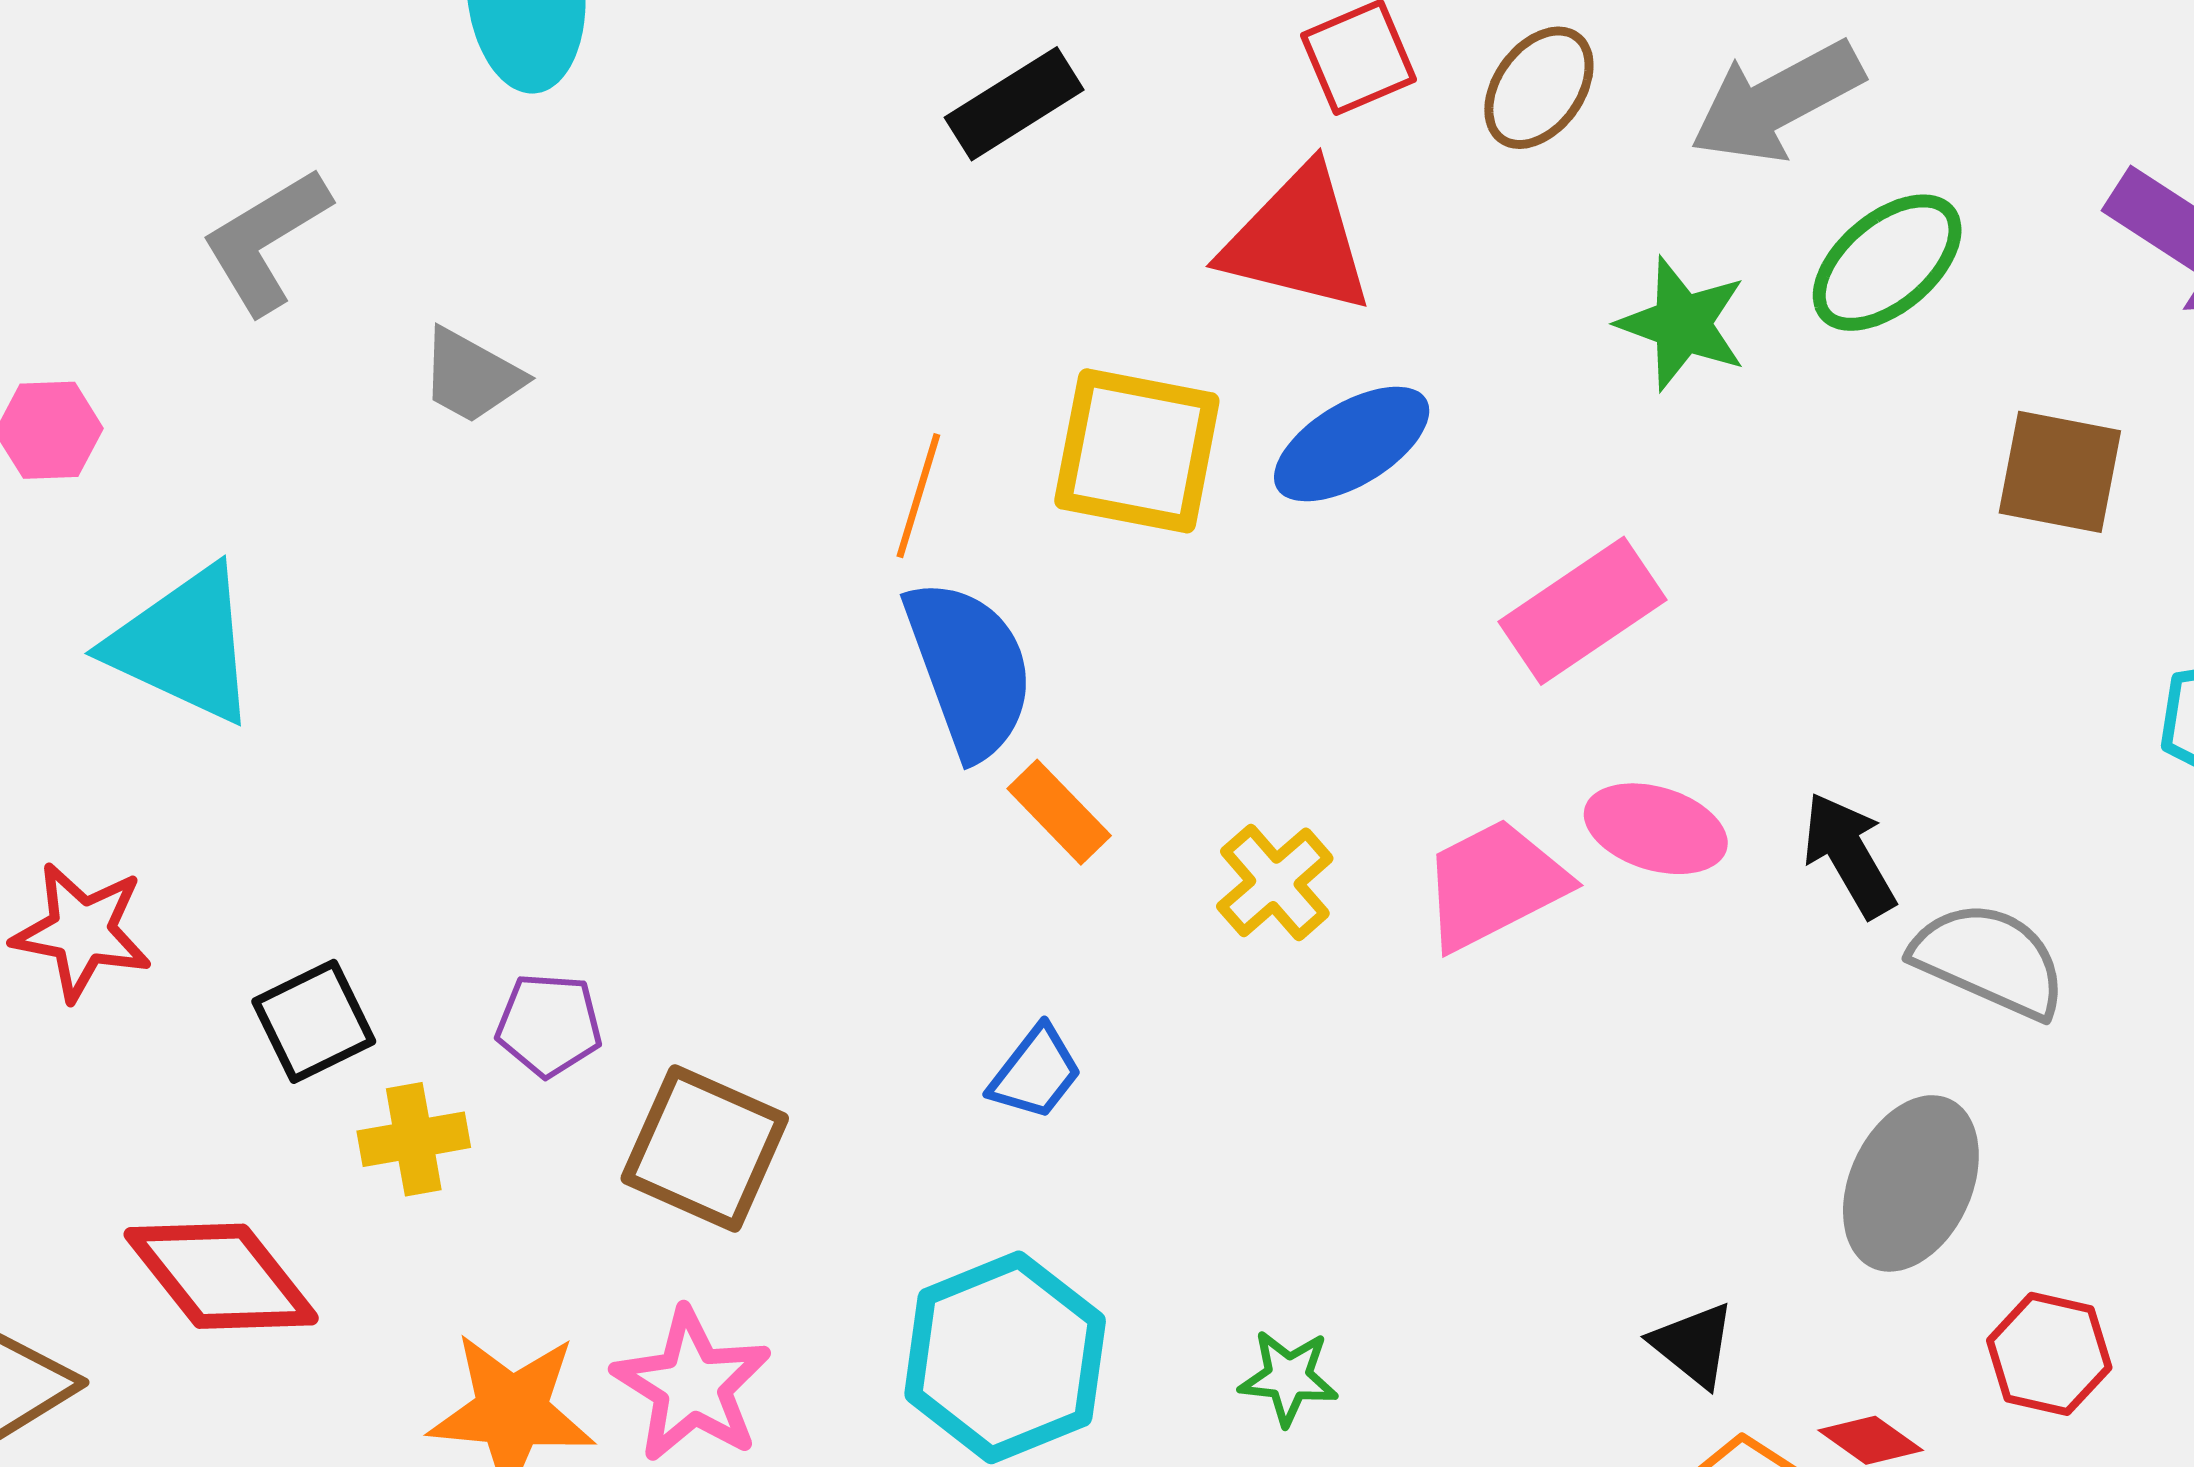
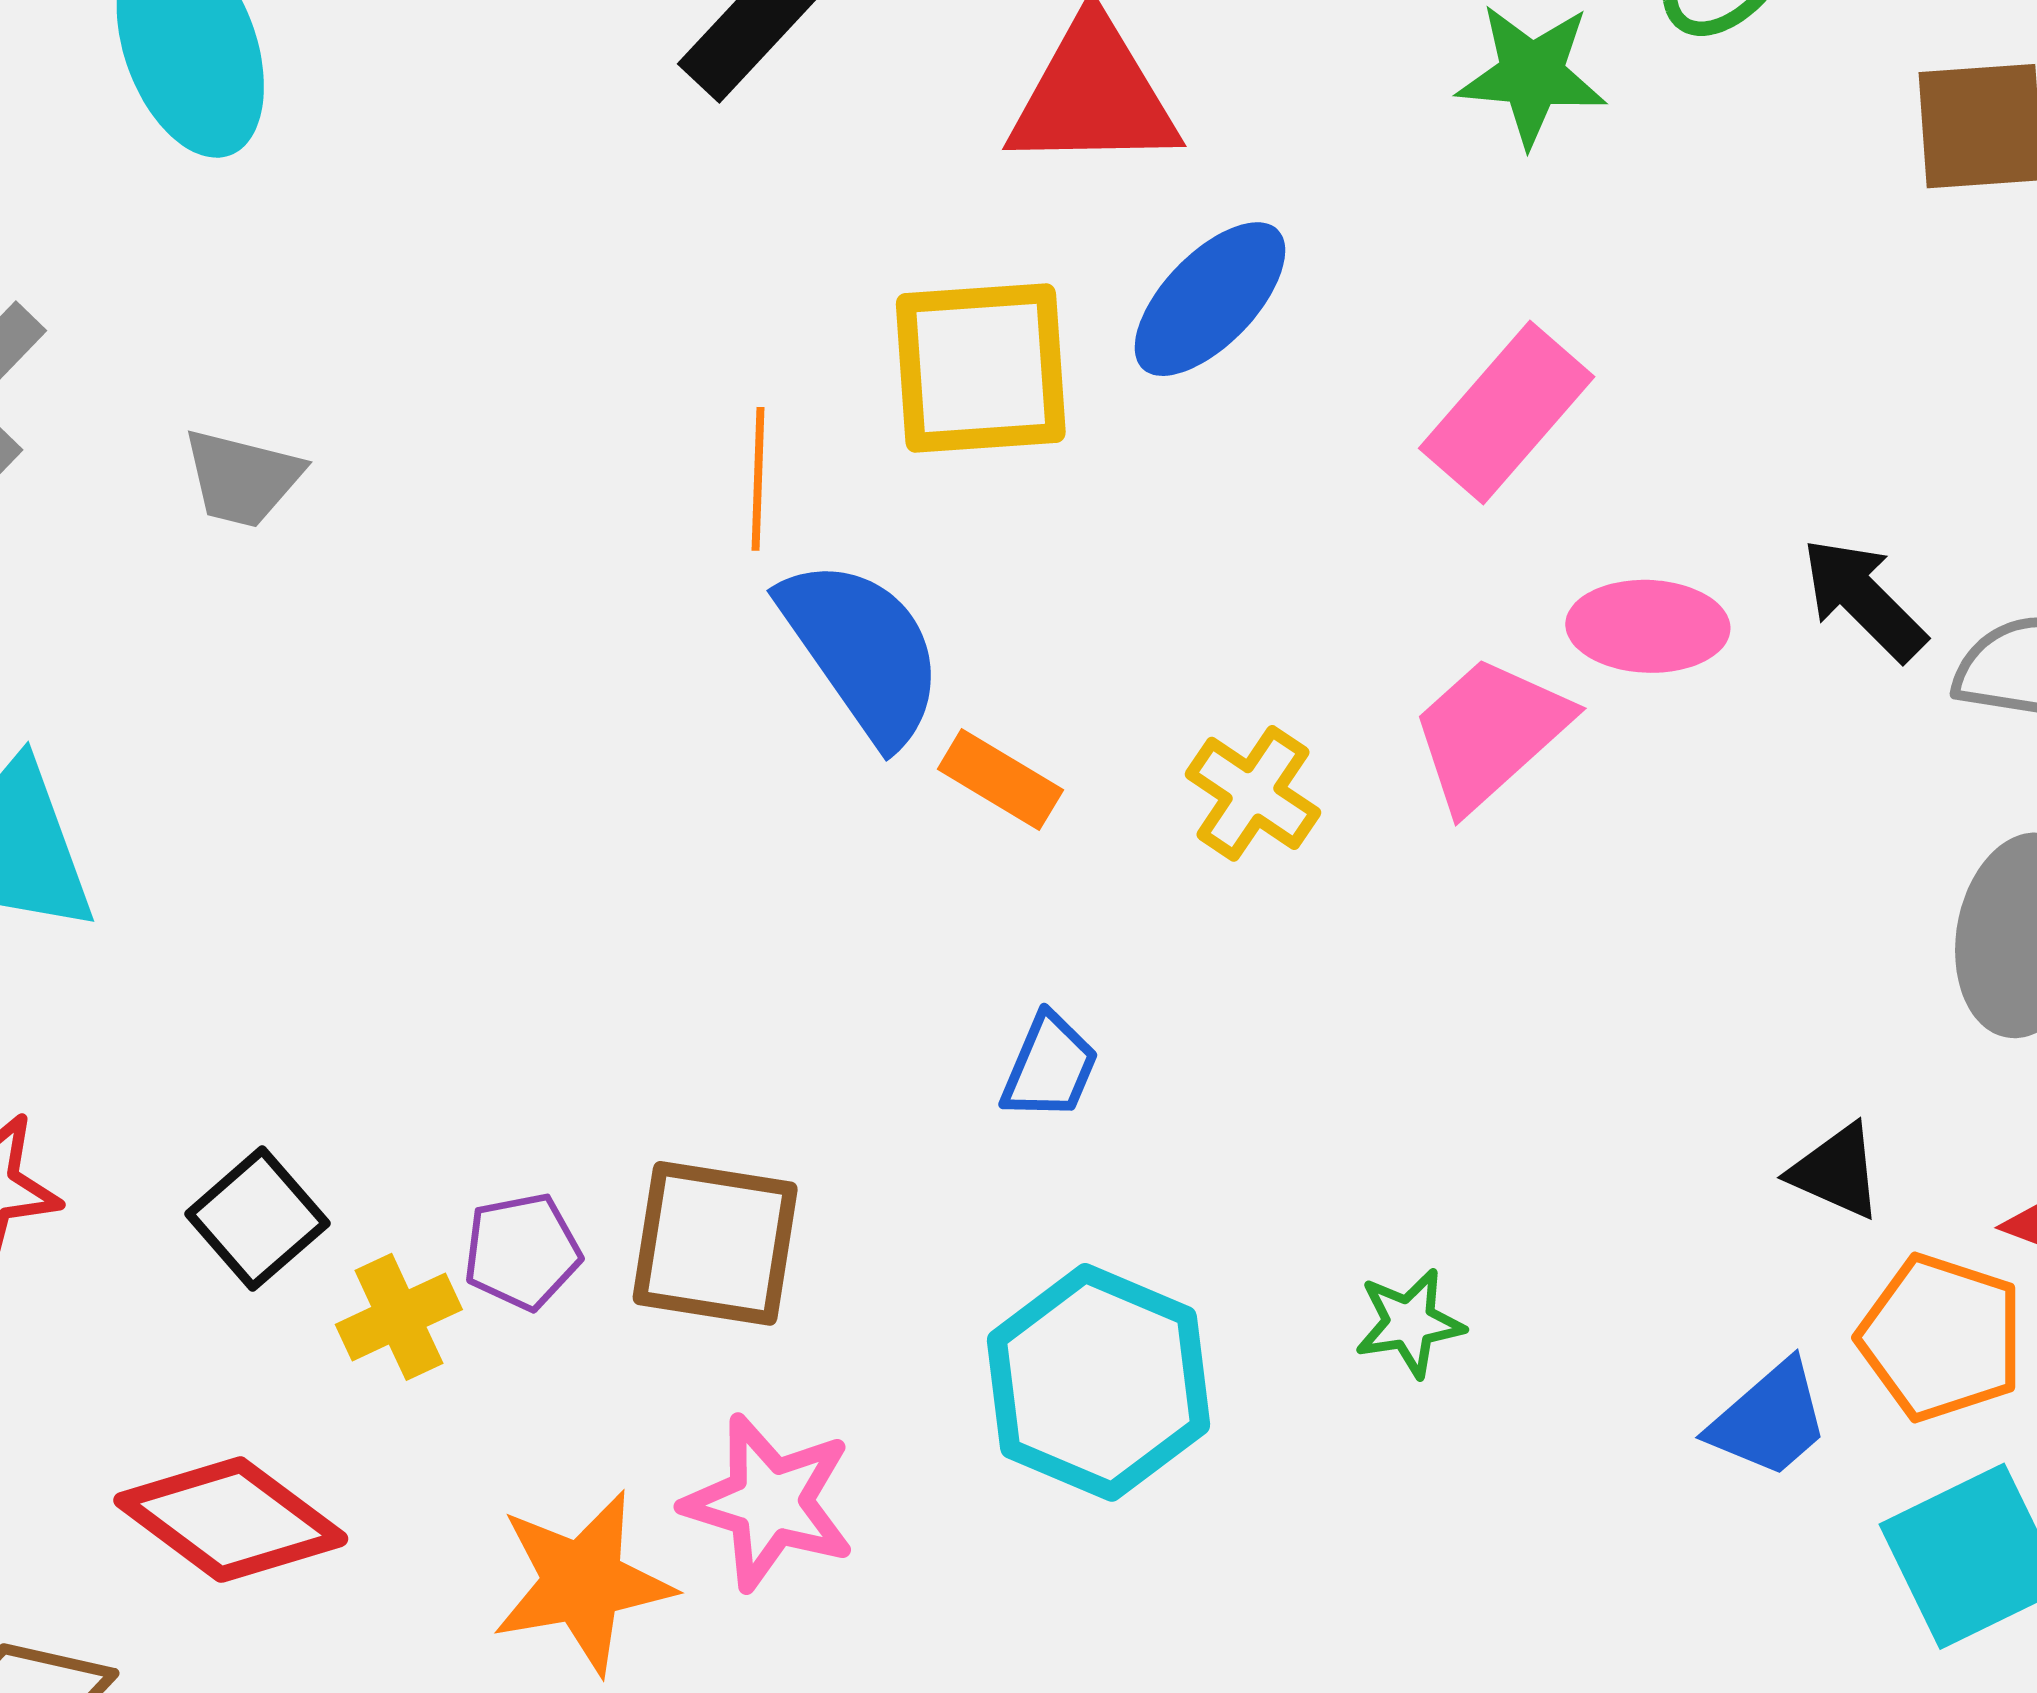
purple pentagon: (549, 1025) -> (522, 1251), moved

